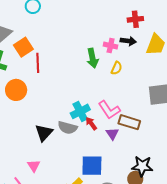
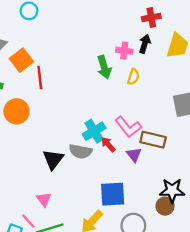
black arrow: (128, 41) -> (145, 44), turned -77

